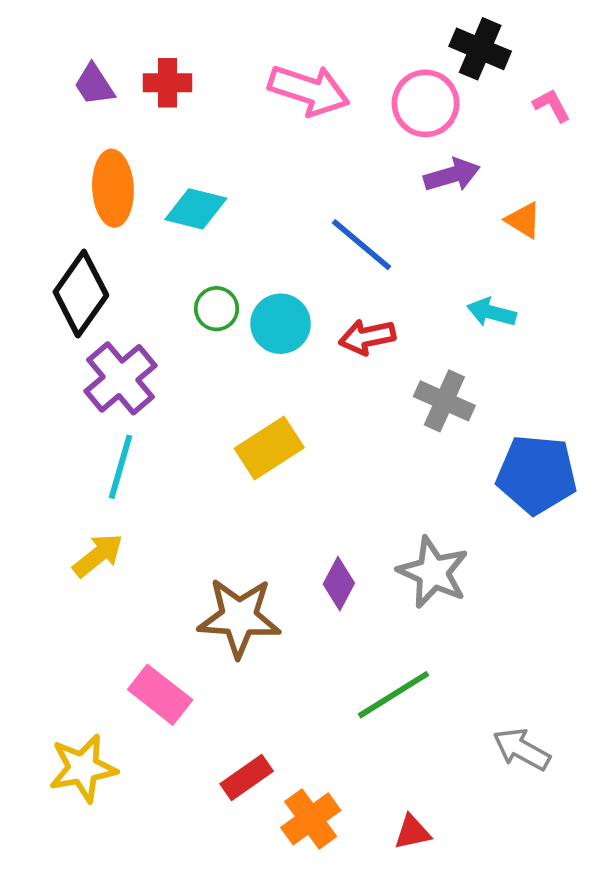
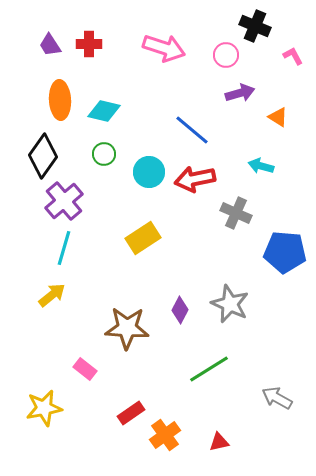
pink circle: (426, 103) -> (226, 55), size x0.7
green circle: (217, 309) -> (104, 154), moved
red arrow: (367, 337) -> (195, 179), size x1.4
pink rectangle: (160, 695) -> (85, 369), size x0.7

